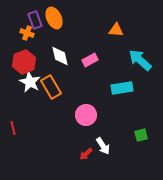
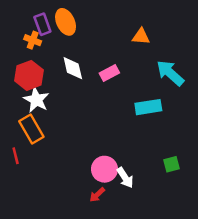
orange rectangle: (51, 87) -> (31, 129), moved
pink circle: (86, 115) -> (104, 169), moved
red arrow: (86, 154) -> (97, 195), moved

